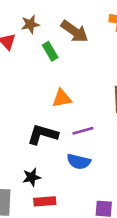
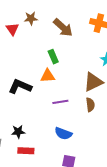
green rectangle: (50, 51) -> (53, 57), moved
black L-shape: (43, 134) -> (20, 87), moved
blue semicircle: (79, 162) -> (63, 133), moved

